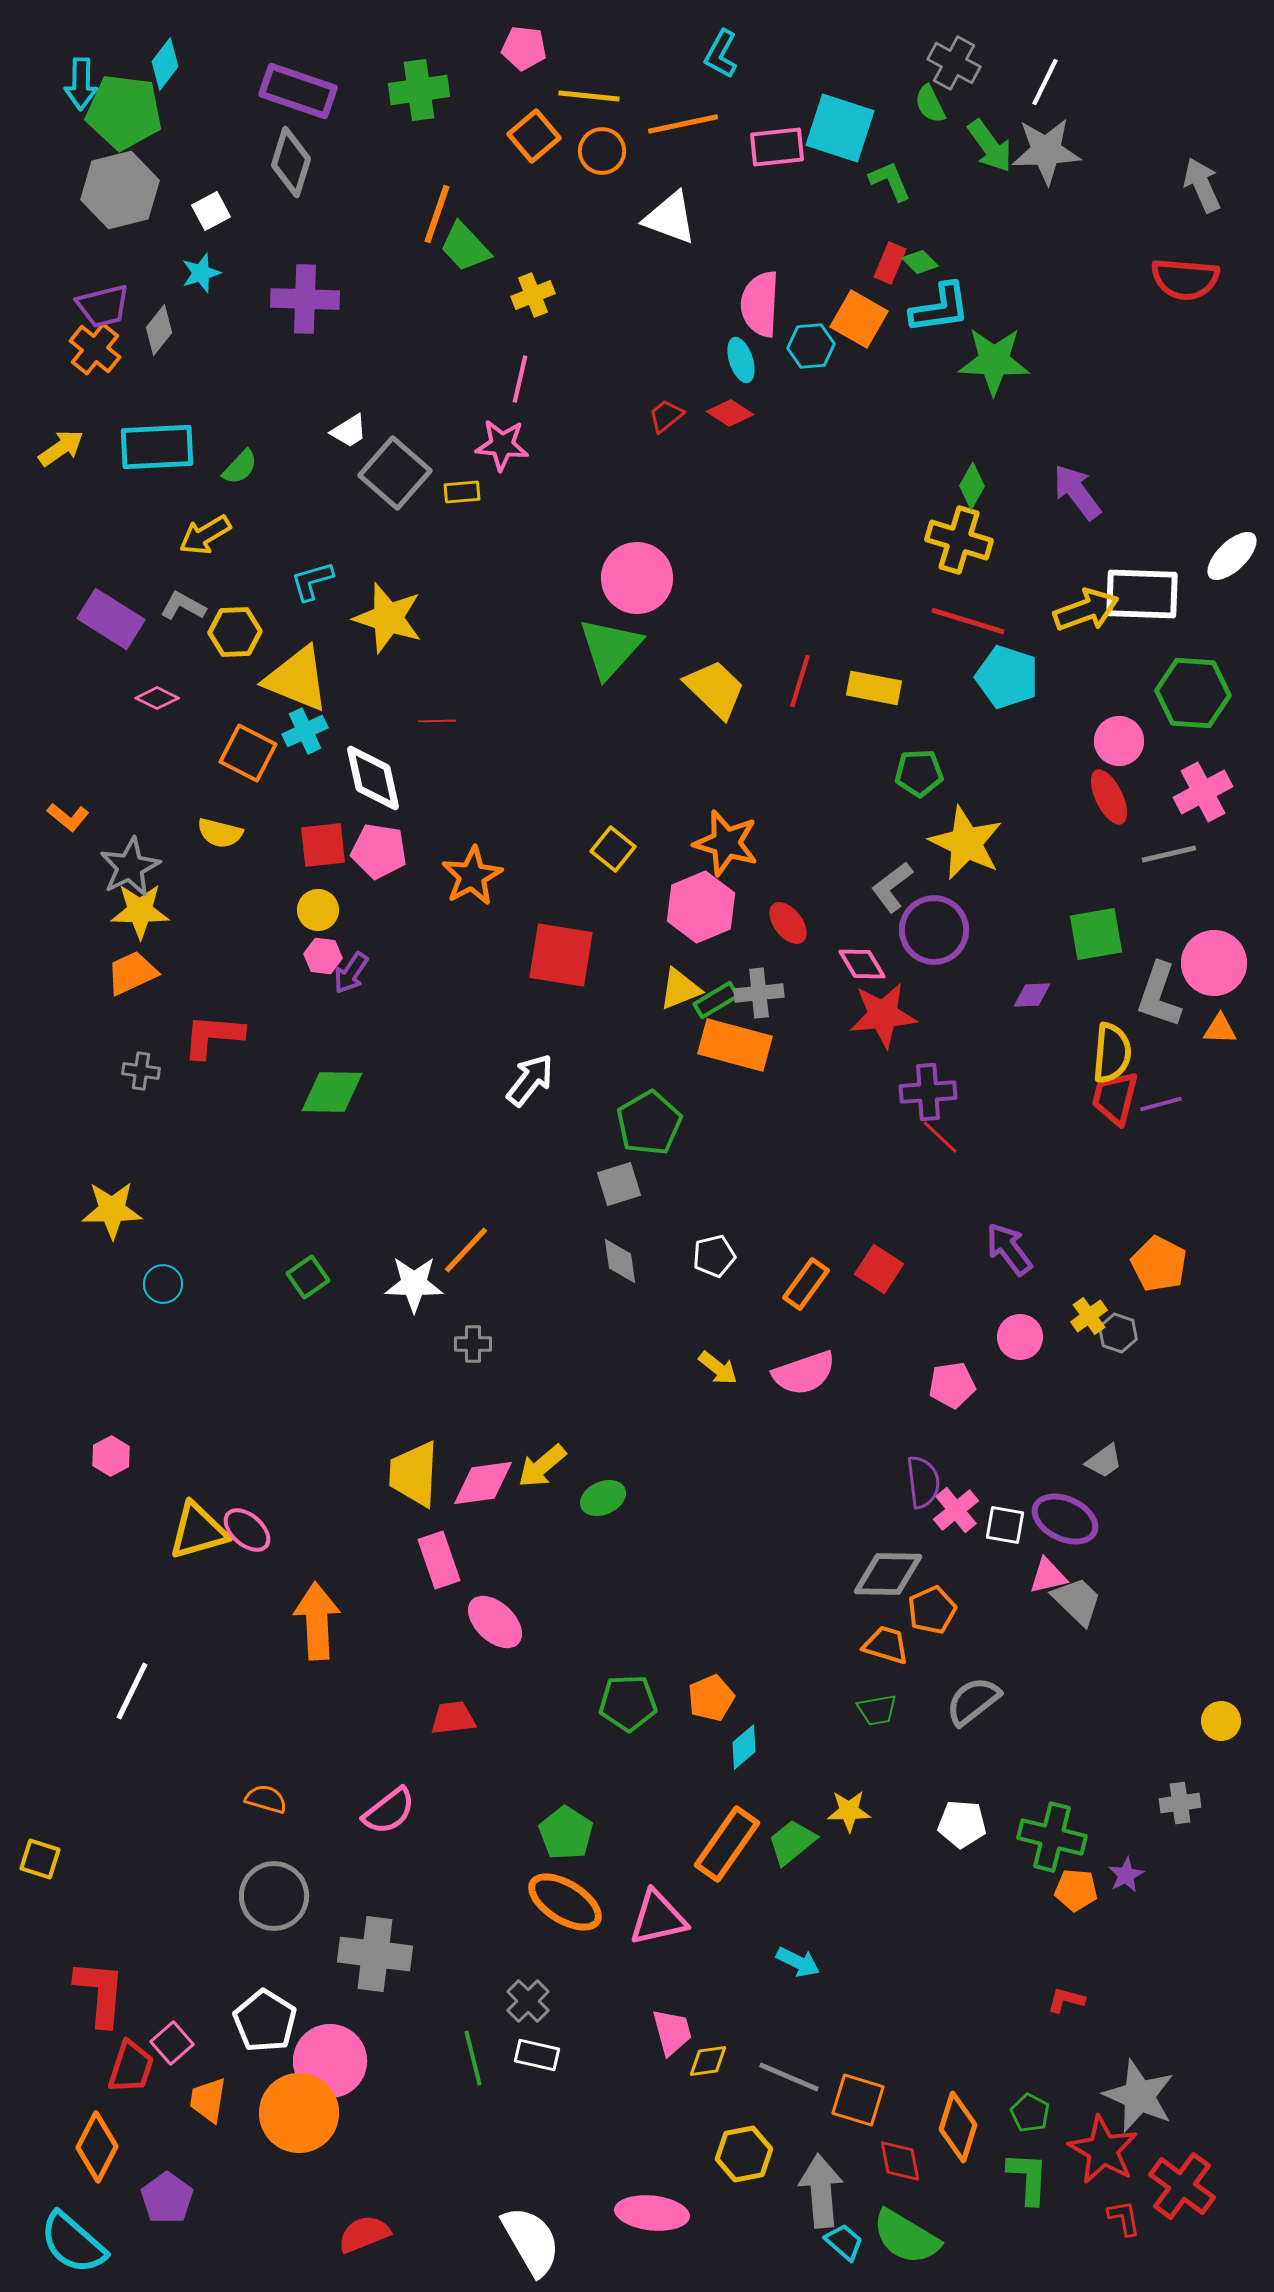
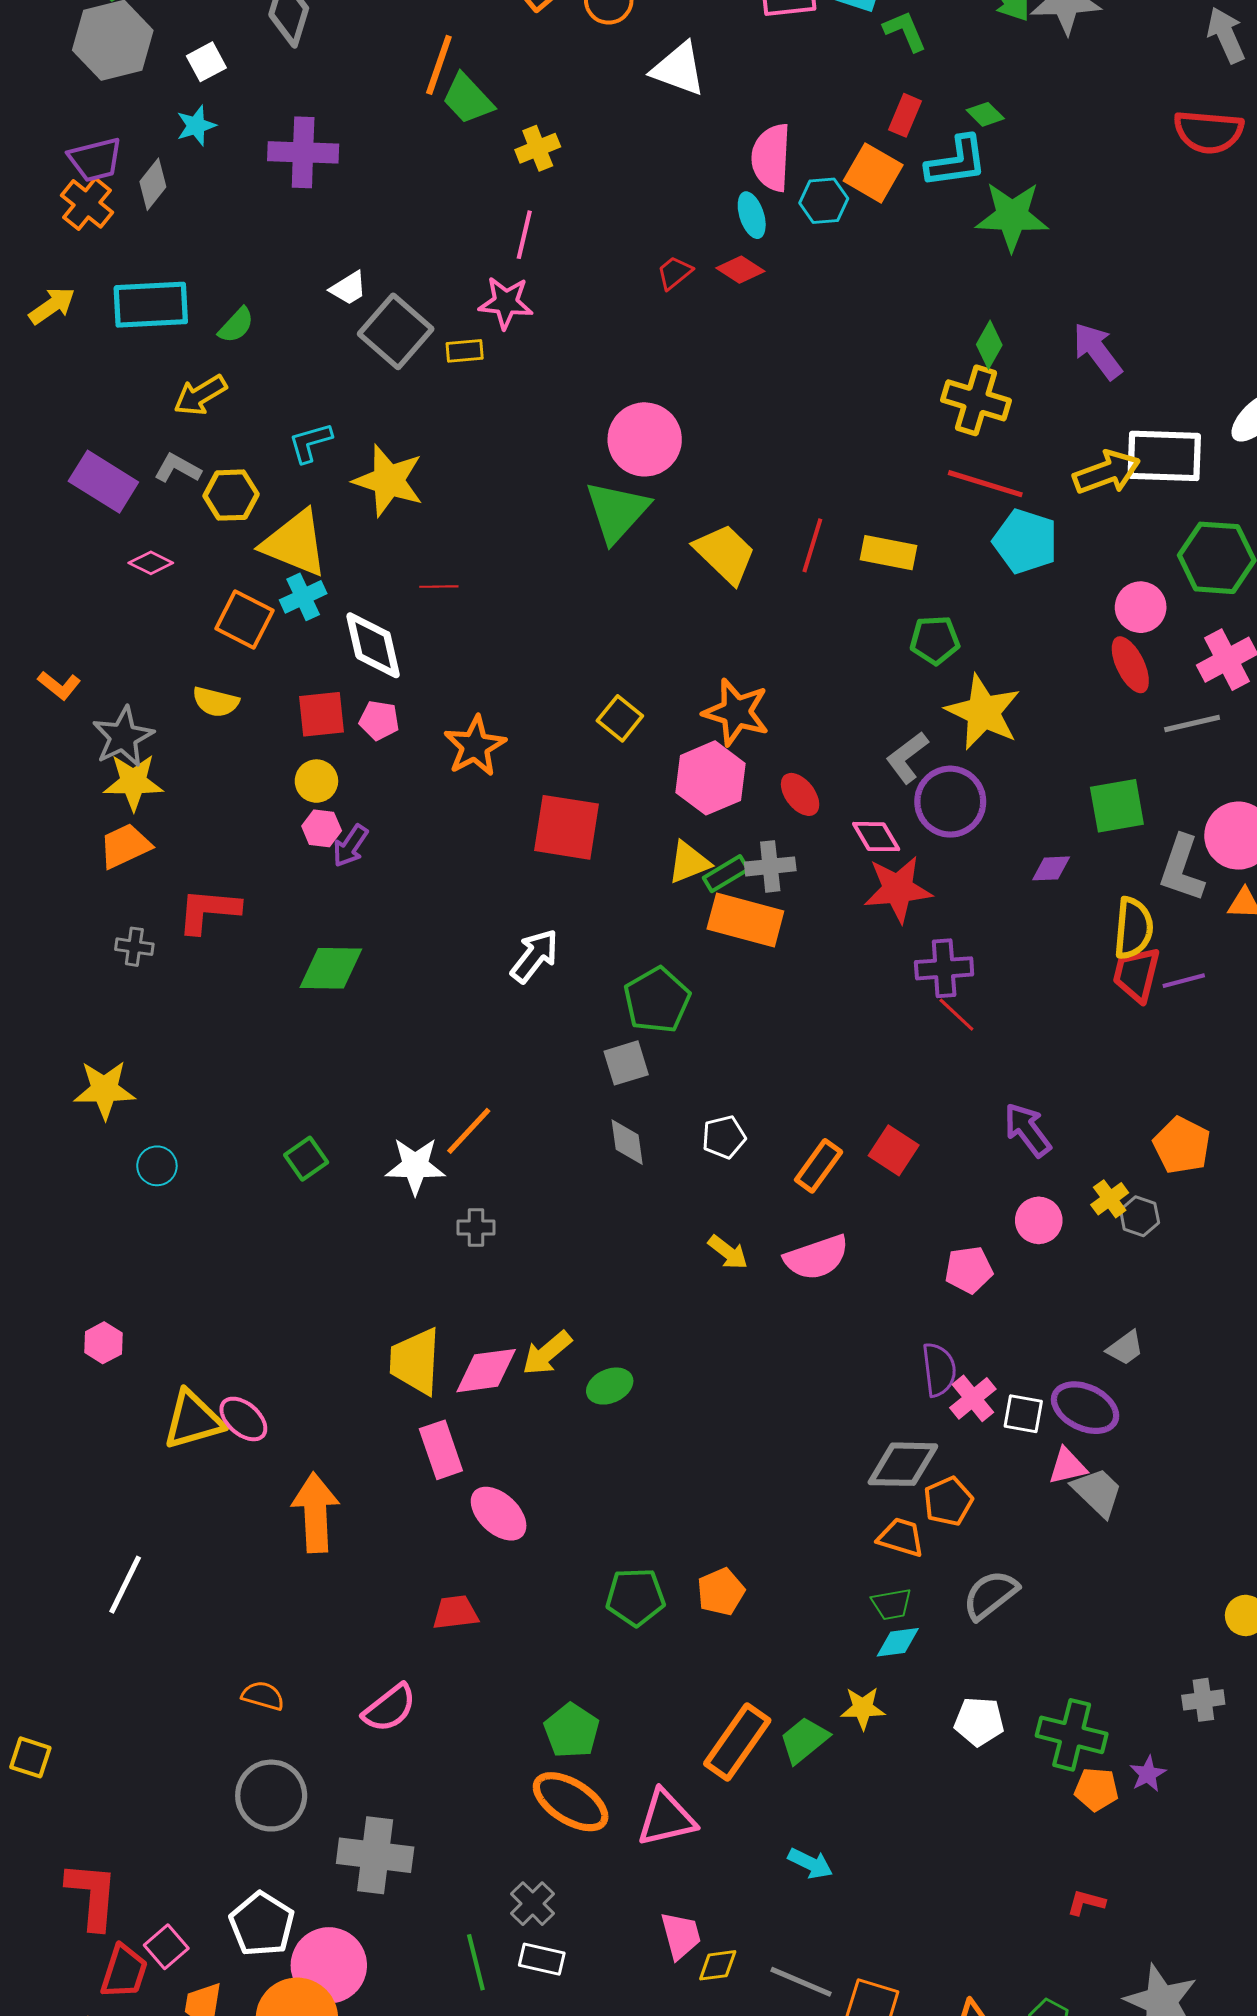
green diamond: (920, 262) -> (985, 114), moved
pink pentagon: (379, 851) -> (379, 720), size x0.7
cyan diamond: (744, 1747) -> (898, 1642), moved, turned 33

